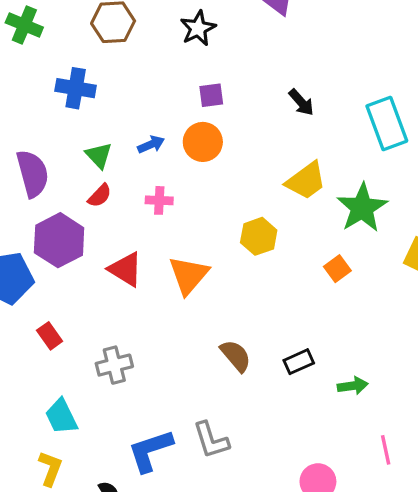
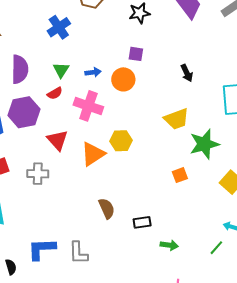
blue cross: (76, 88) -> (59, 27), turned 30
pink cross: (159, 200) -> (88, 106), size x1.8
yellow hexagon: (259, 236) -> (121, 141), moved
gray cross: (114, 365) -> (38, 174), moved

